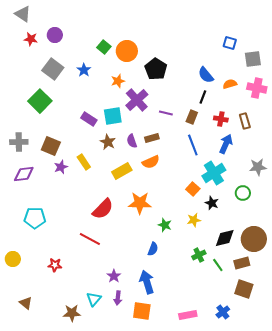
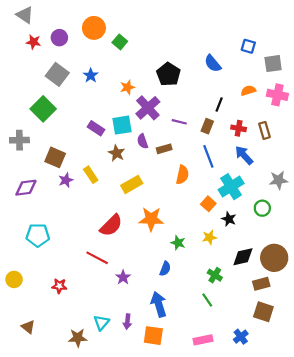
green square: (104, 47) -> (120, 42), moved
orange circle: (127, 51) -> (94, 28), moved
blue semicircle: (206, 75) -> (213, 64), moved
purple semicircle: (132, 141) -> (142, 141), moved
gray cross: (19, 142) -> (19, 140), moved
blue arrow: (226, 144) -> (244, 155), turned -66
orange semicircle: (151, 162) -> (182, 175), moved, turned -54
green cross: (199, 255) -> (215, 275), turned -32
green line: (218, 265) -> (207, 300), moved
purple star: (114, 276) -> (123, 277), moved

